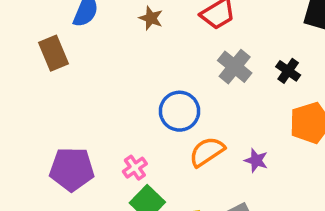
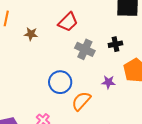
black cross: (288, 71) -> (115, 44), turned -32
purple star: (256, 160) -> (108, 82), moved

